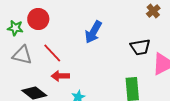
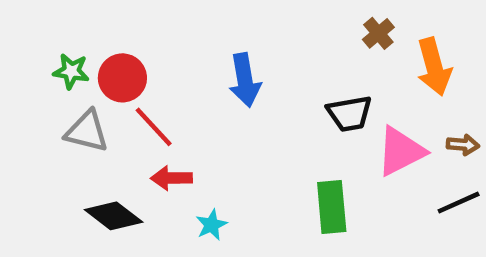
red circle: (38, 19) -> (122, 78), moved
blue arrow: (93, 32) -> (245, 80), turned -40

